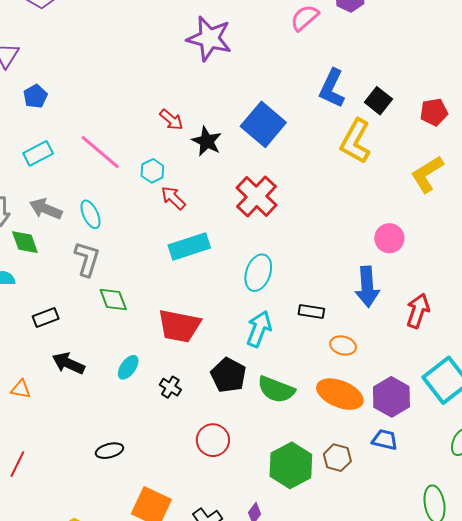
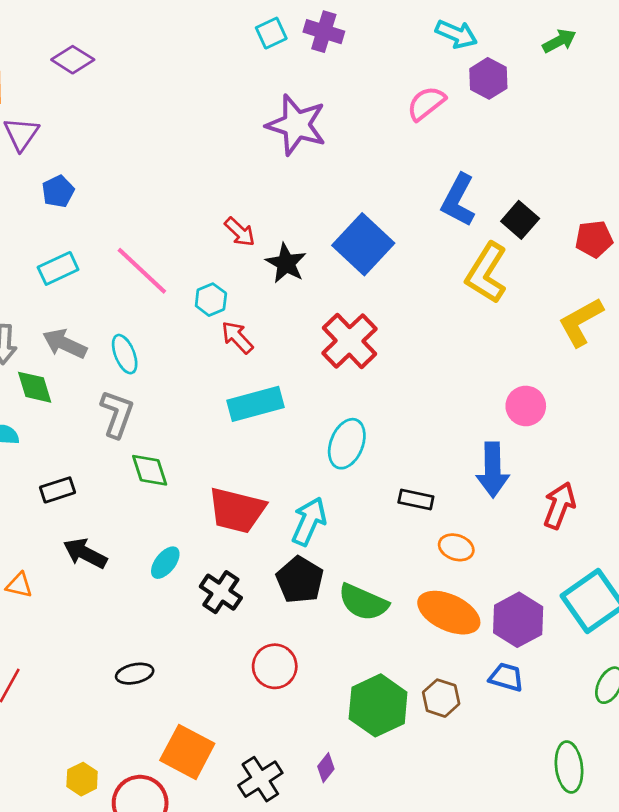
cyan arrow: (259, 329) -> (309, 521), moved
black cross: (170, 387) -> (221, 592), size x1.4

